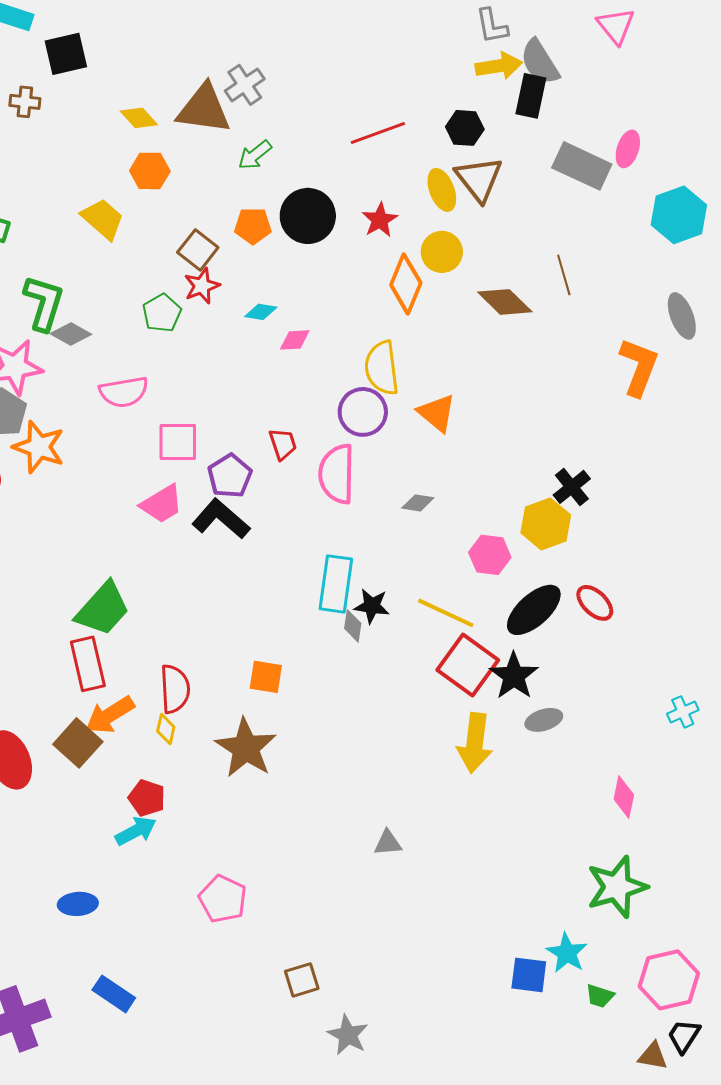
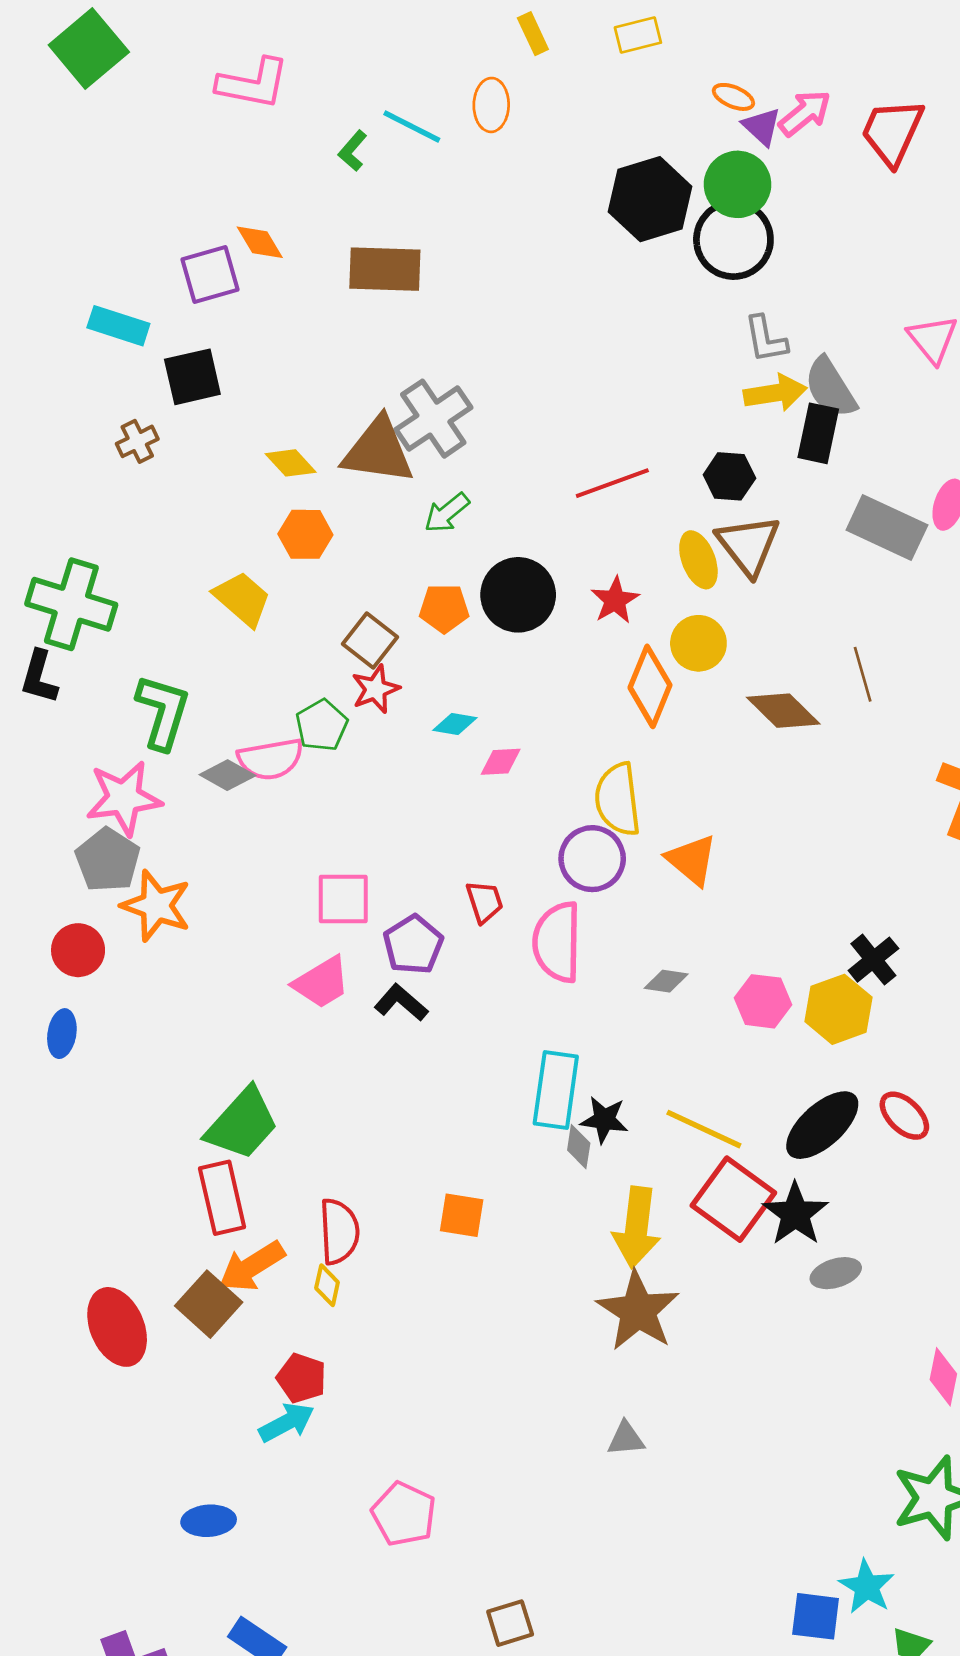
gray cross: (245, 85) -> (433, 419), size x1.4
brown cross: (25, 102) -> (137, 441), turned -32
gray diamond: (71, 334) -> (227, 775), moved
pink semicircle: (124, 392) -> (270, 759), moved
black L-shape: (221, 519) -> (401, 1003), size x0.7
pink hexagon: (490, 555) -> (763, 1001), moved
yellow arrow: (475, 743) -> (637, 1227), moved
brown star: (246, 748) -> (638, 1311), moved

